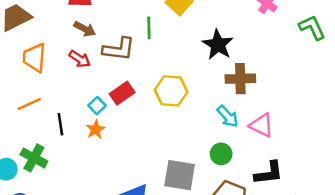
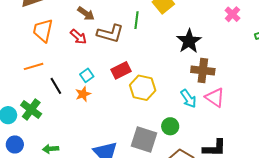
yellow hexagon: (171, 91) -> (143, 88), moved
red rectangle: (122, 93) -> (121, 70), moved
black line: (60, 124) -> (56, 86), turned -30
pink triangle: (261, 125) -> (215, 98), moved
green circle: (221, 154) -> (170, 126), moved

